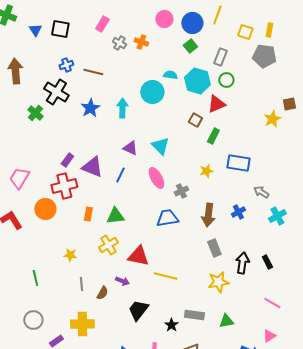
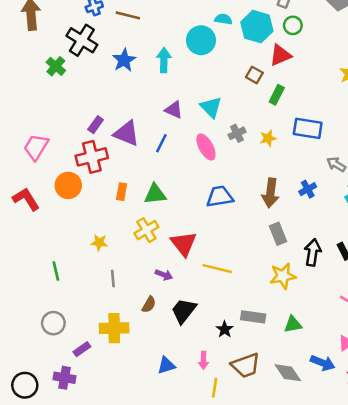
gray cross: (181, 191) -> (237, 133), moved
red triangle: (138, 256) -> (184, 244), turned 40
brown semicircle: (102, 293) -> (149, 305), moved

